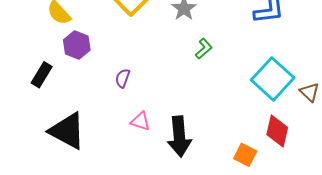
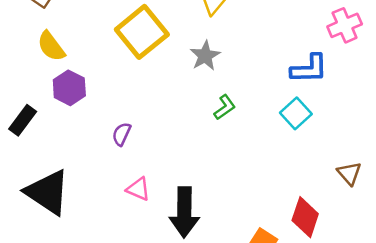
cyan square: (273, 79) -> (296, 113), moved, size x0.6

